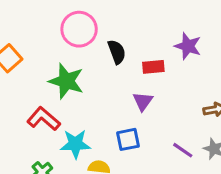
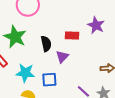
black semicircle: (117, 52) -> (46, 44), moved
cyan star: (75, 144) -> (25, 73), moved

